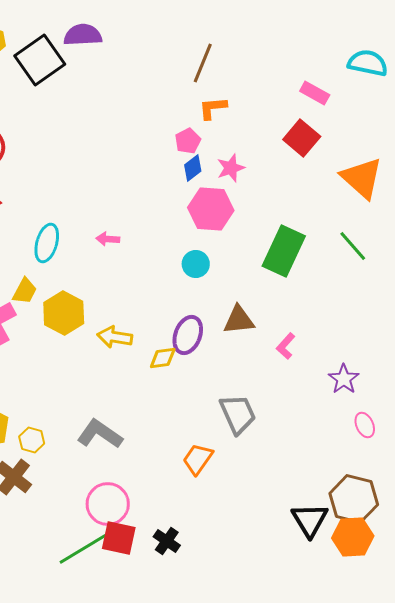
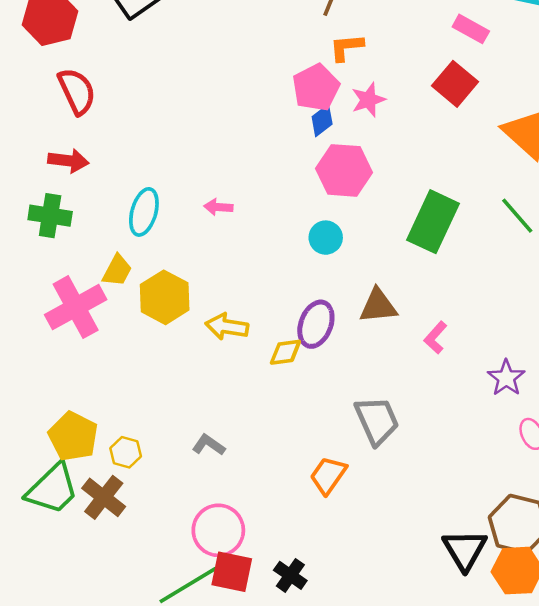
pink pentagon: (188, 141) -> (316, 88), size x1.5
pink star: (231, 168) -> (368, 100), moved
gray L-shape: (100, 434) -> (209, 445), size x0.6

